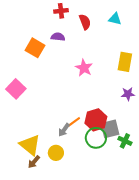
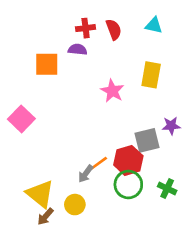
red cross: (61, 11) -> (86, 28), moved
orange square: (35, 48) -> (47, 64), turned -30
yellow rectangle: (125, 62) -> (151, 75), moved
gray square: (110, 129) -> (147, 140), moved

